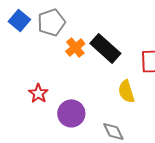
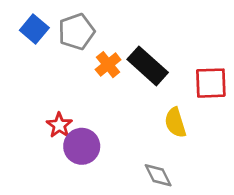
purple circle: (71, 113) -> (82, 146), moved

